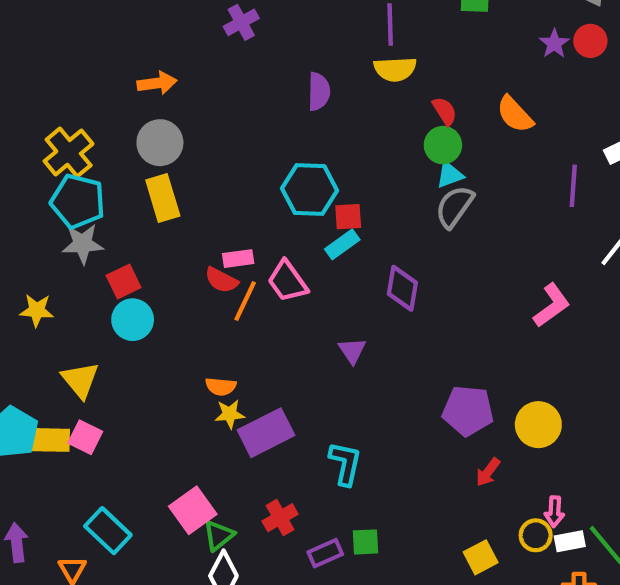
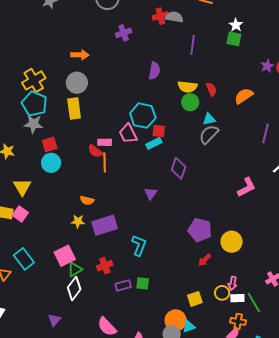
yellow semicircle: (395, 69) -> (187, 87), moved
orange semicircle: (515, 114) -> (244, 96), turned 90
green circle: (443, 145) -> (190, 102), moved
pink trapezoid: (287, 281) -> (128, 134), moved
orange line: (245, 301) -> (105, 163), turned -36
yellow star: (230, 414) -> (78, 221), moved

